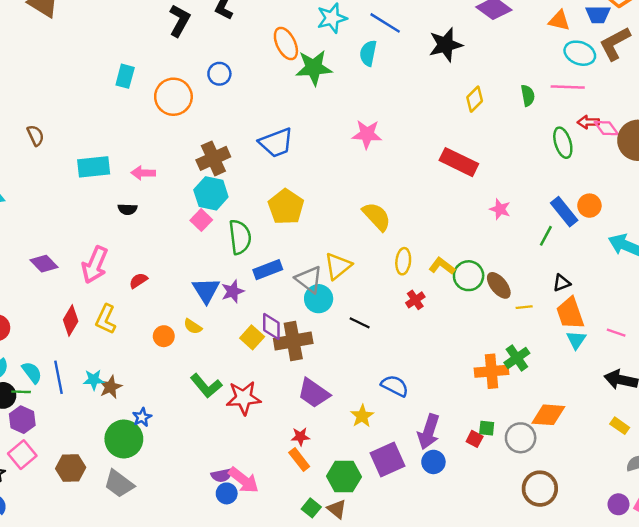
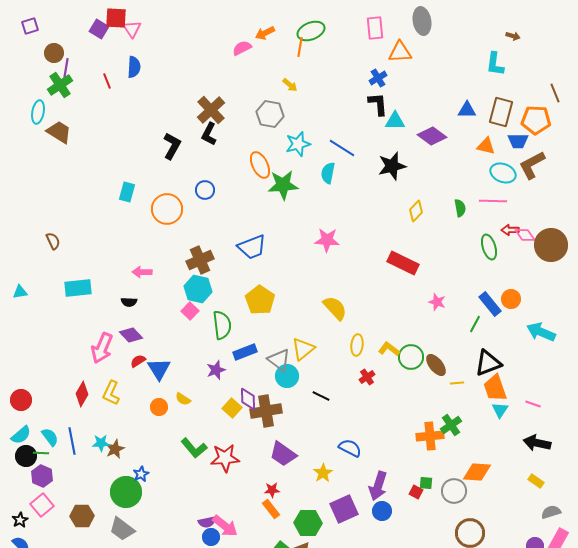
cyan rectangle: (94, 167) -> (78, 288), moved
purple diamond: (44, 264) -> (131, 335), moved
black triangle: (562, 283) -> (488, 363), size x1.8
blue triangle: (206, 290) -> (159, 369), moved

